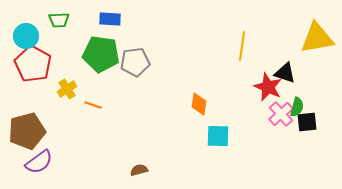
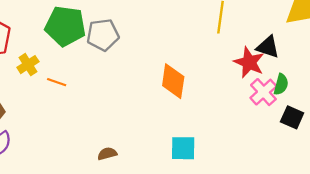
orange diamond: (199, 104) -> (173, 81), size x1.4
black square: (307, 122) -> (292, 117), moved, turned 30
cyan square: (218, 136) -> (183, 148), moved

